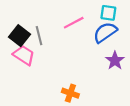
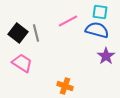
blue semicircle: (105, 32) -> (97, 30), turned 50
pink trapezoid: (24, 55) -> (22, 63), moved

